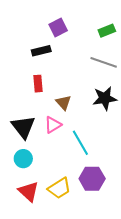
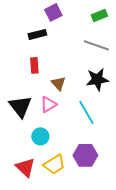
cyan line: (80, 143) -> (86, 112), moved
cyan circle: (23, 159) -> (40, 136), moved

